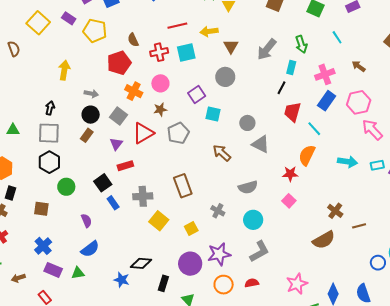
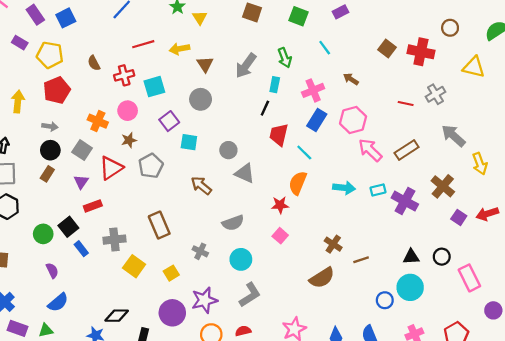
cyan square: (186, 52) -> (154, 87), moved
red pentagon: (119, 63) -> (57, 90), moved
green circle: (66, 187) -> (43, 234), moved

